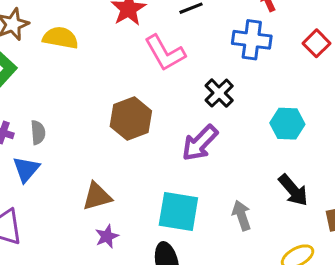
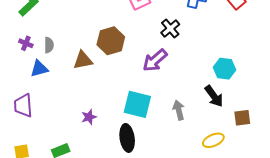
cyan hexagon: (287, 124) -> (224, 69), moved
blue triangle: (26, 169) -> (39, 69), turned 30
brown triangle: (97, 196) -> (83, 60), moved

